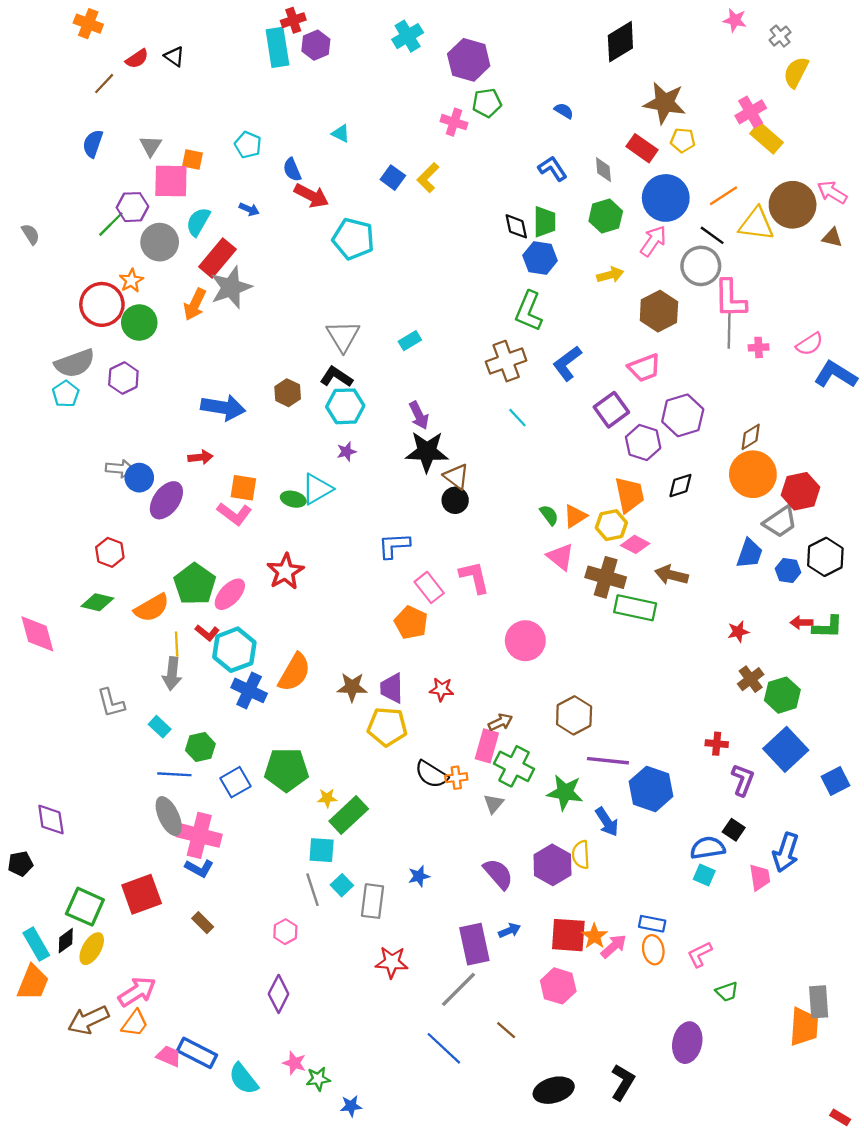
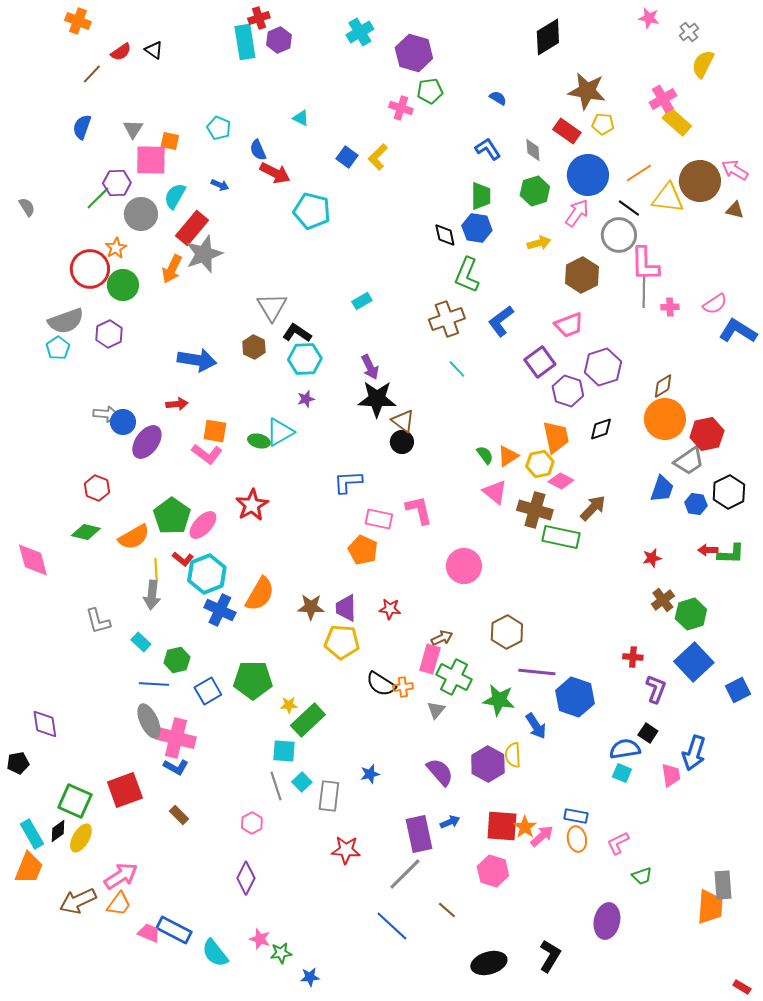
black diamond: (516, 226) -> (445, 235), moved
gray triangle: (343, 336) -> (272, 307), moved
brown arrow: (671, 575) -> (593, 508), turned 120
pink rectangle: (429, 587) -> (379, 519), turned -40

